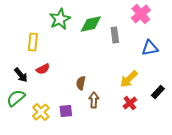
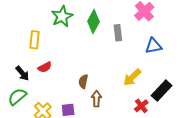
green diamond: (91, 24) -> (93, 21), turned -50
black rectangle: (158, 92) -> (162, 91), size x1.5
red cross: (130, 103) -> (141, 106), moved

